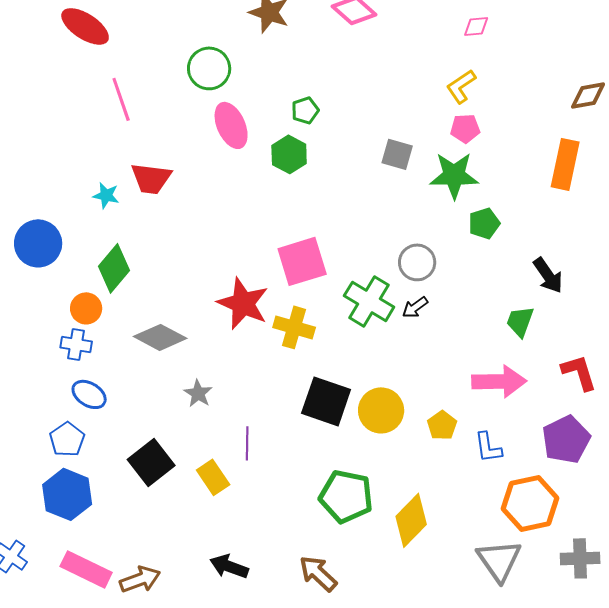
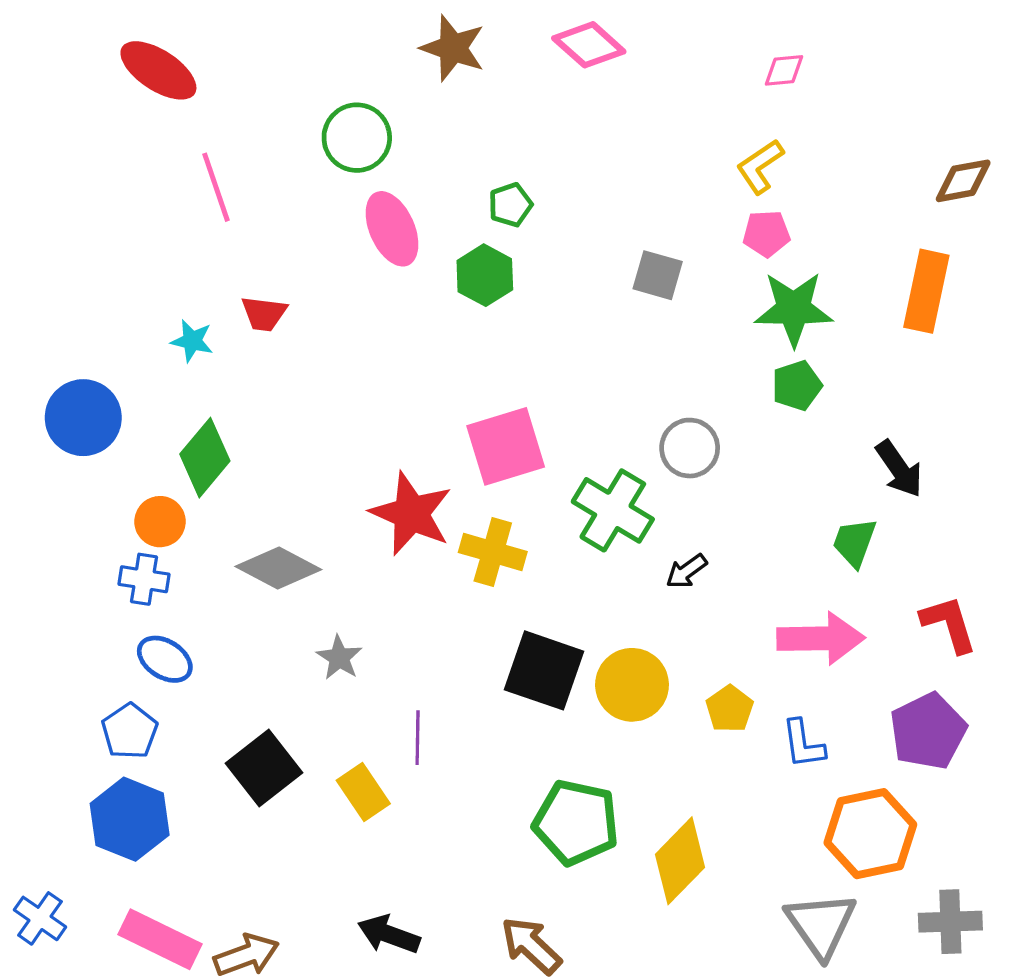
green star: (454, 175) -> (794, 309), moved
red trapezoid: (151, 178) -> (264, 314), size x0.7
black arrow: (415, 307) -> (686, 571), moved

